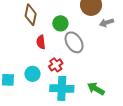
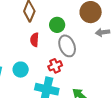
red cross: (56, 65) -> (55, 66), moved

